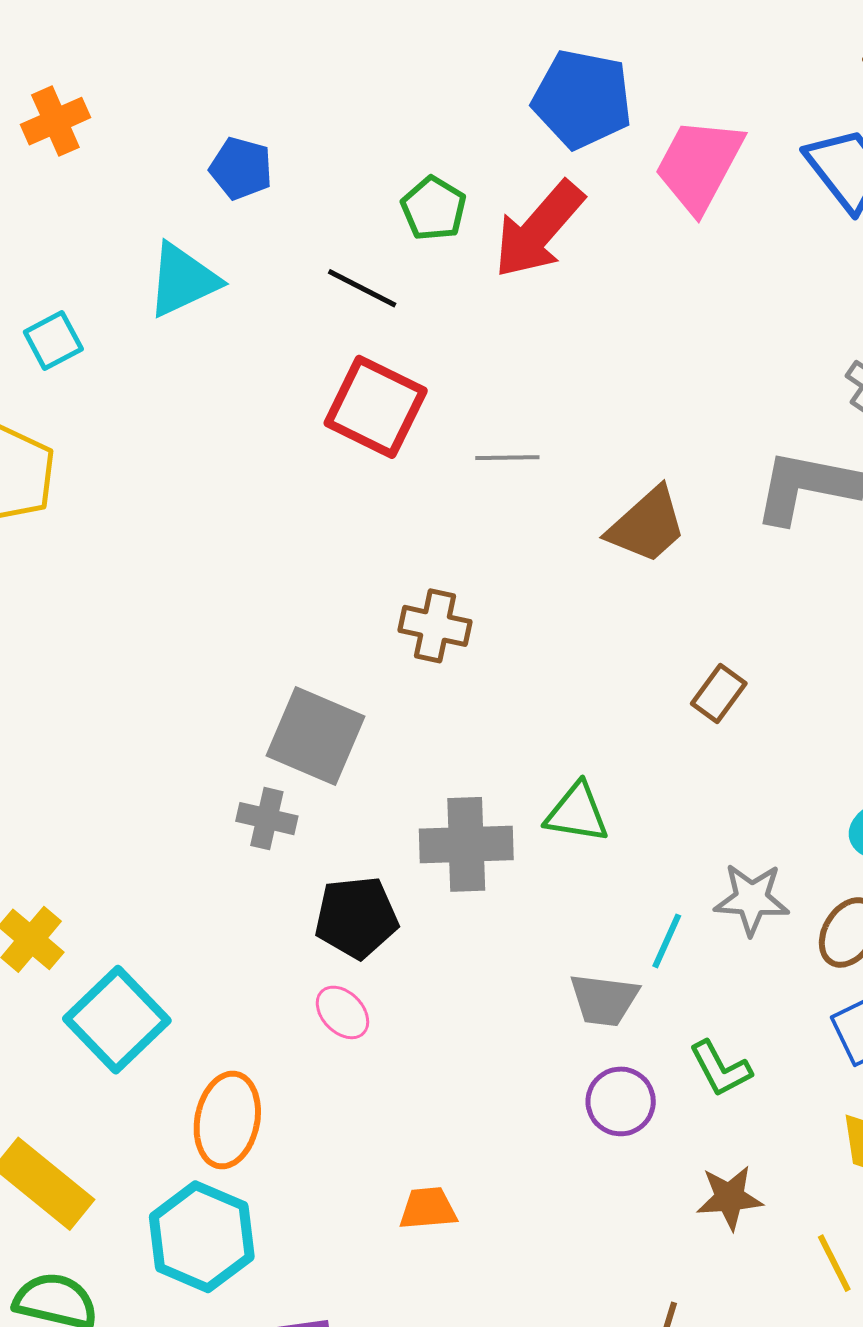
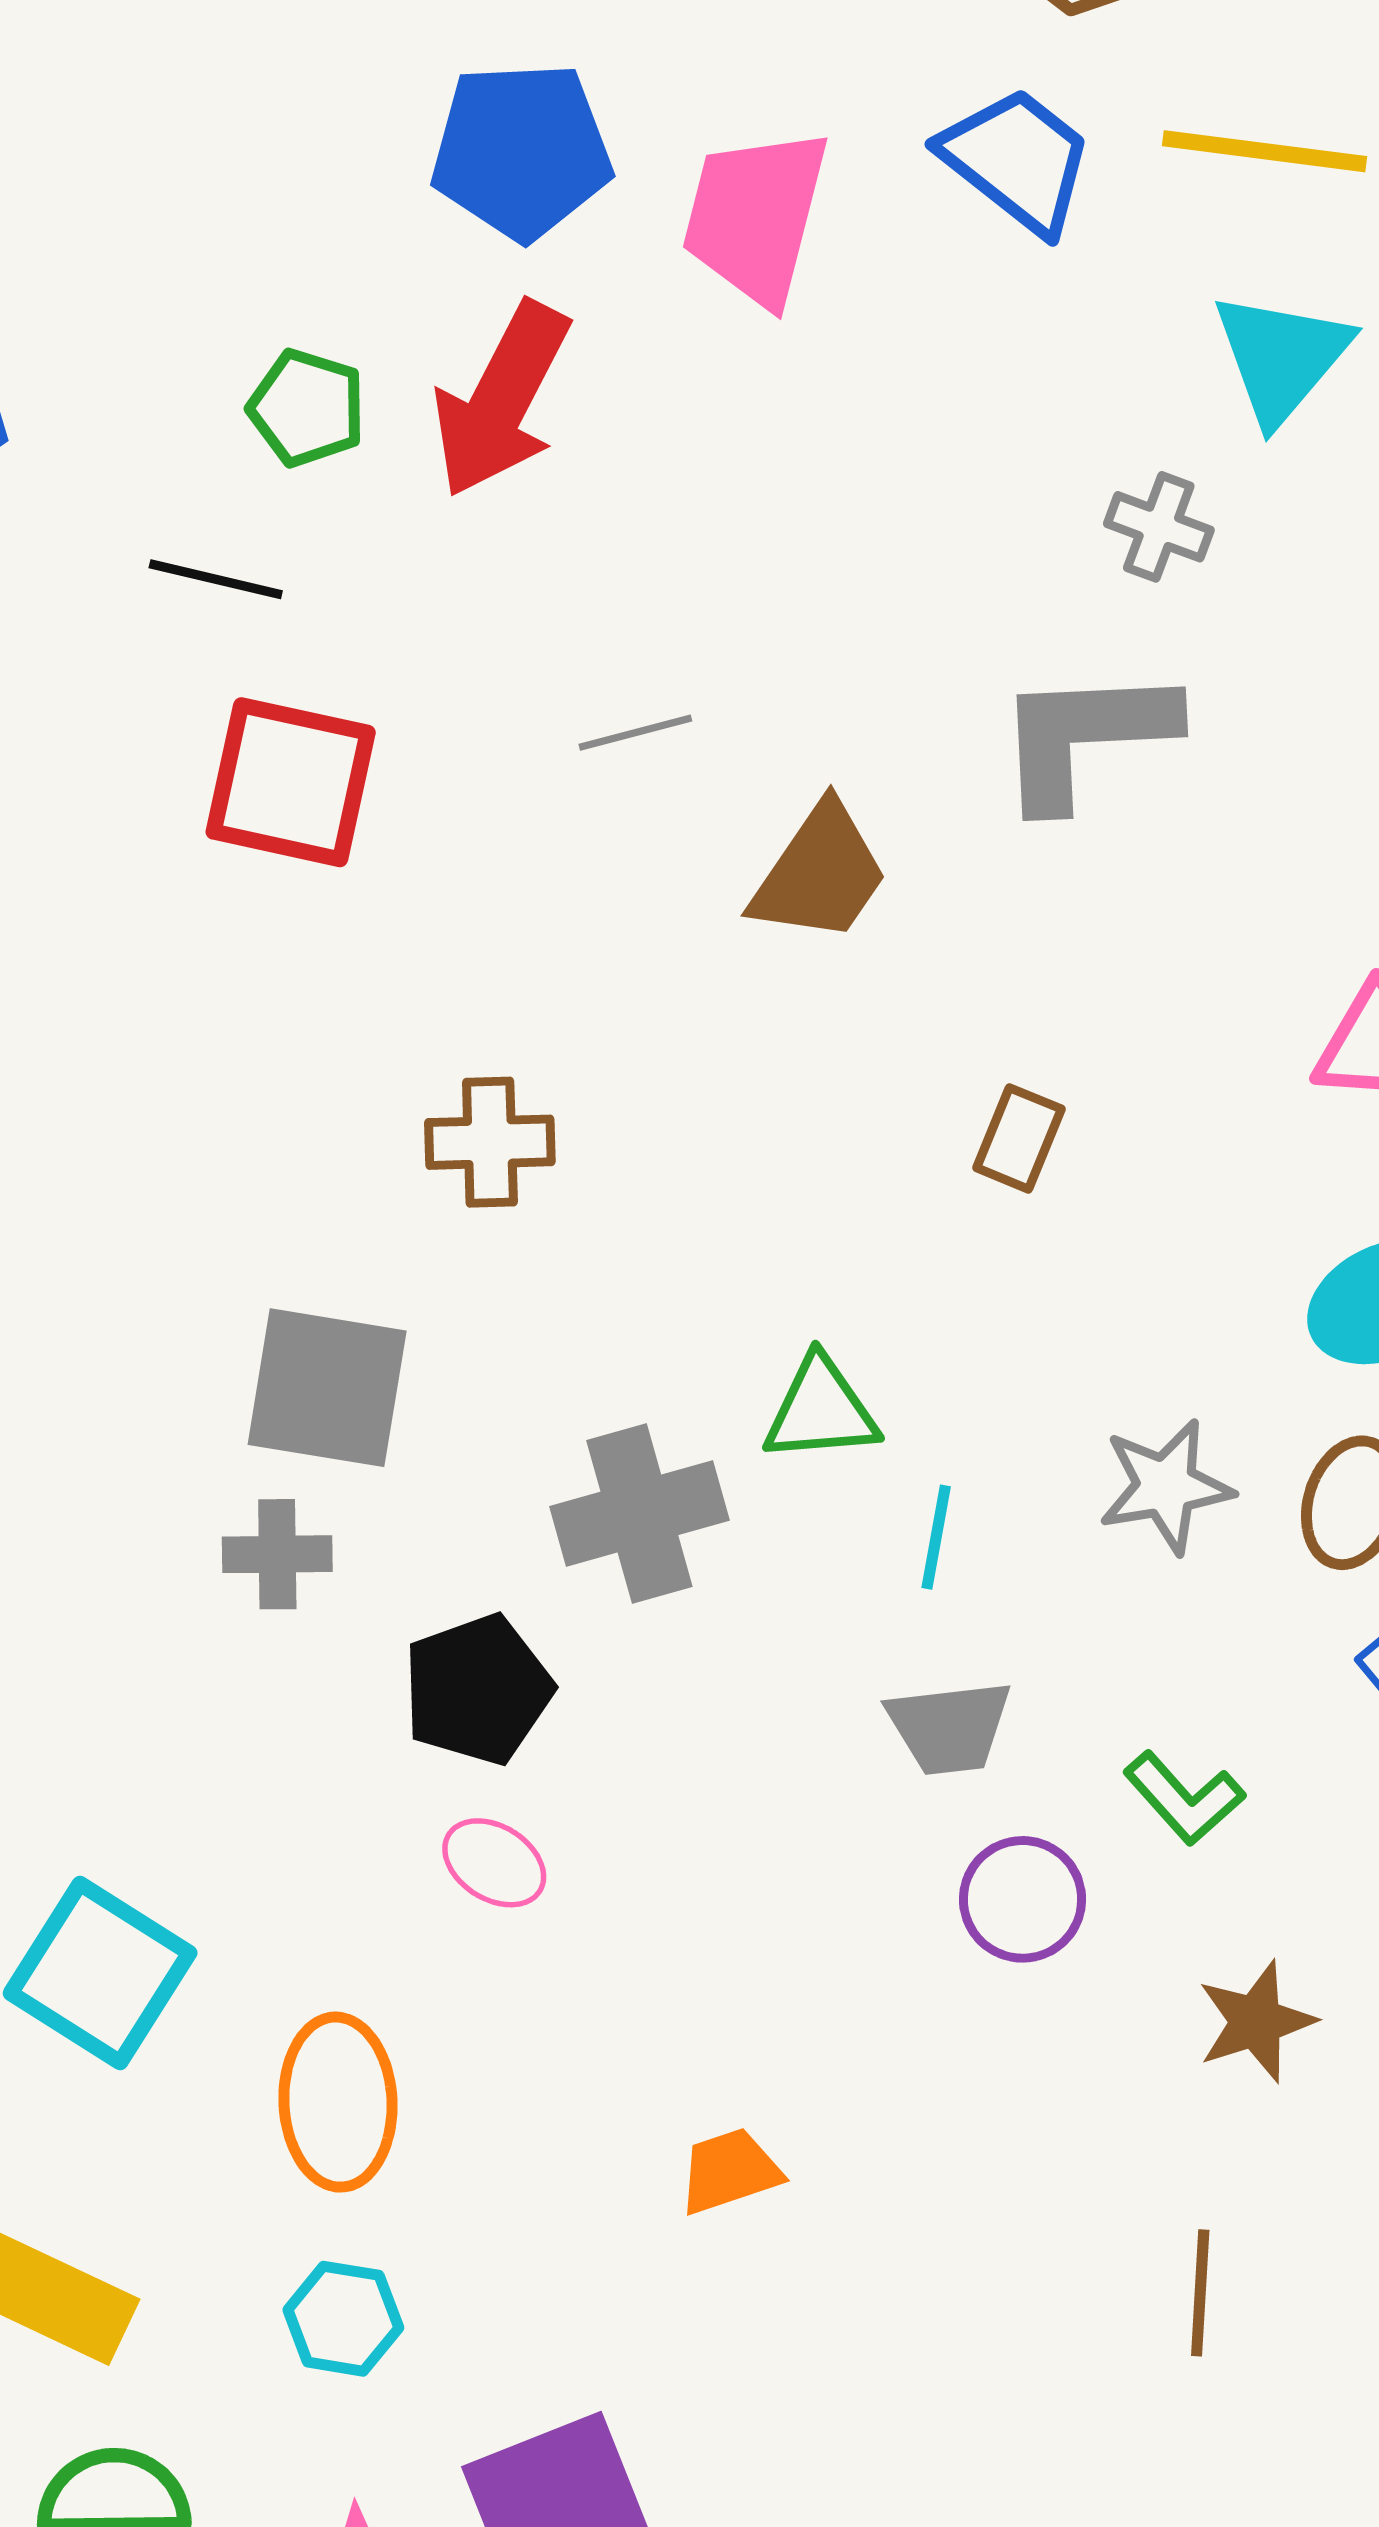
gray line: (507, 458) -> (635, 733), moved
cyan line: (667, 941) -> (936, 1537), moved
cyan hexagon: (202, 1237) -> (343, 2319), size x0.6

